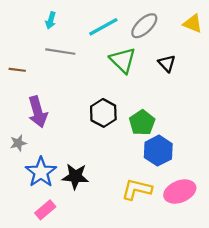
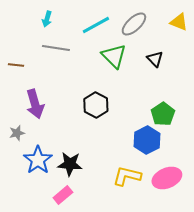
green pentagon: (142, 123) -> (163, 114), moved
pink rectangle: (45, 210) -> (63, 195), moved

